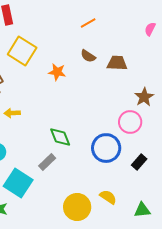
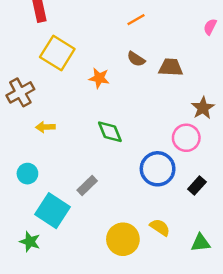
green diamond: (60, 137) -> (110, 132), moved

